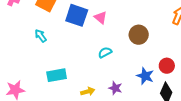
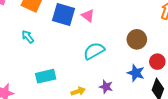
brown circle: (139, 35) -> (137, 39), moved
cyan semicircle: (105, 52) -> (94, 51), size x1.5

